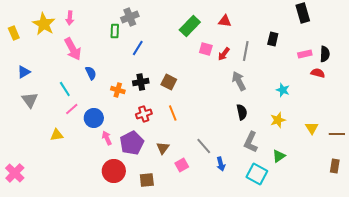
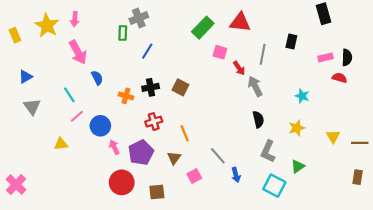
red triangle: (225, 21) -> (240, 22), size x1.5
red arrow: (224, 54) -> (239, 68), moved, turned -72
orange line: (173, 113) -> (185, 133), moved

